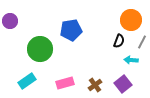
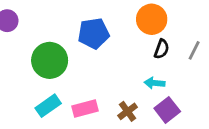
orange circle: (131, 20) -> (152, 19), moved
cyan arrow: (131, 60) -> (154, 83), moved
cyan rectangle: (27, 81) -> (48, 106), moved

